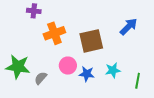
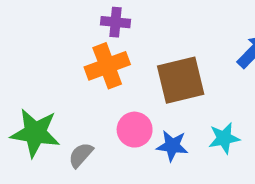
purple cross: (34, 11) -> (115, 22), moved

